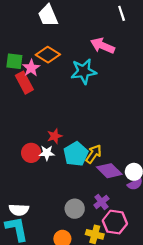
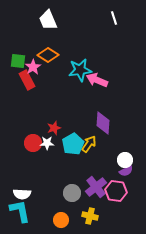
pink arrow: (103, 46) -> (97, 80), moved
purple diamond: (109, 171) -> (103, 123), moved, turned 50
purple cross: (101, 202) -> (96, 187), size x1.5
pink hexagon: (115, 222) -> (116, 191), moved

